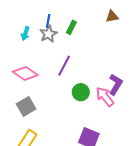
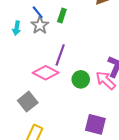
blue line: (48, 21) -> (38, 12), turned -40
pink diamond: (25, 73) -> (46, 73), moved

